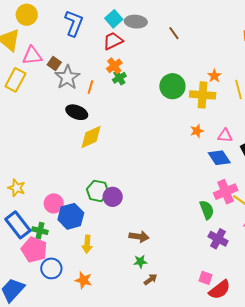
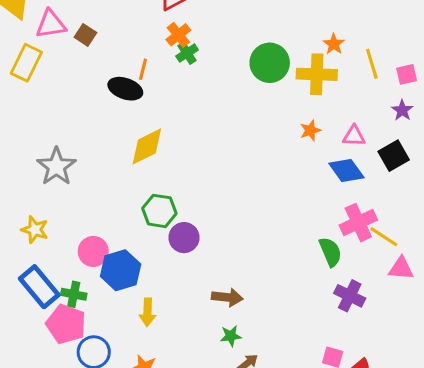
gray star: (67, 77) -> (56, 167), moved
black ellipse: (77, 112) -> (125, 89), moved
green hexagon: (98, 191) -> (159, 211), moved

